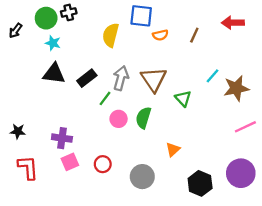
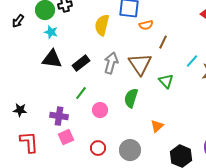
brown line: (194, 35) -> (163, 42), moved
green line: (105, 98) -> (81, 93), moved
pink circle: (119, 119) -> (100, 110), moved
red circle: (103, 164) -> (98, 148), moved

